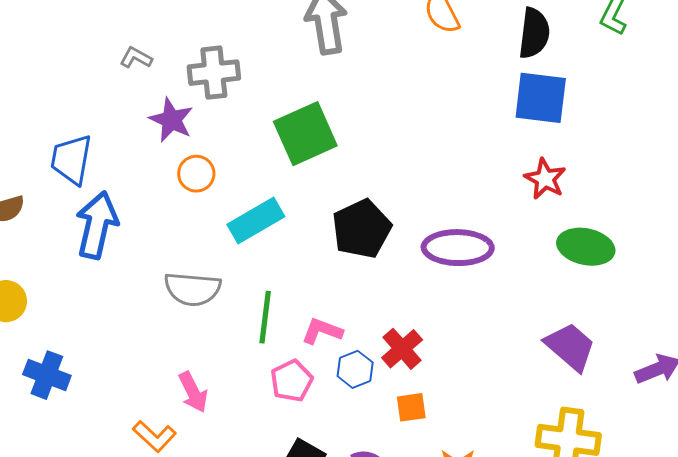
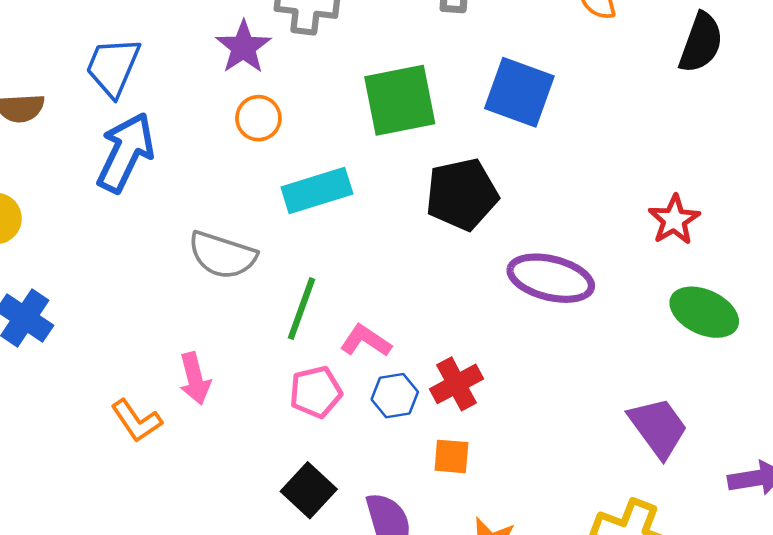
blue square: (541, 98) -> (519, 92), moved
black pentagon: (362, 229) -> (462, 194), moved

